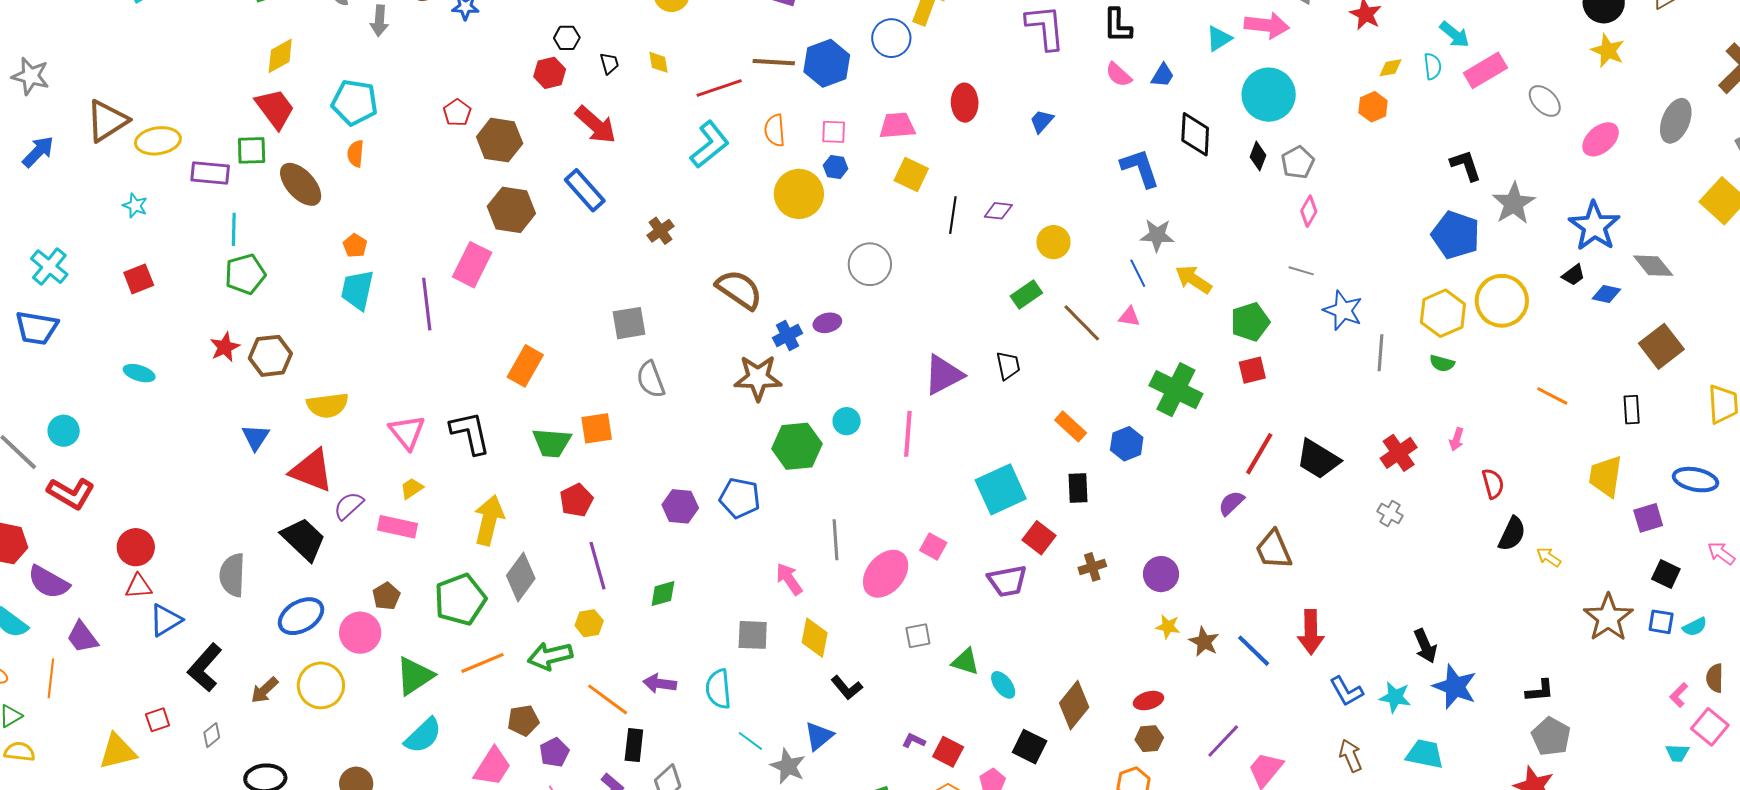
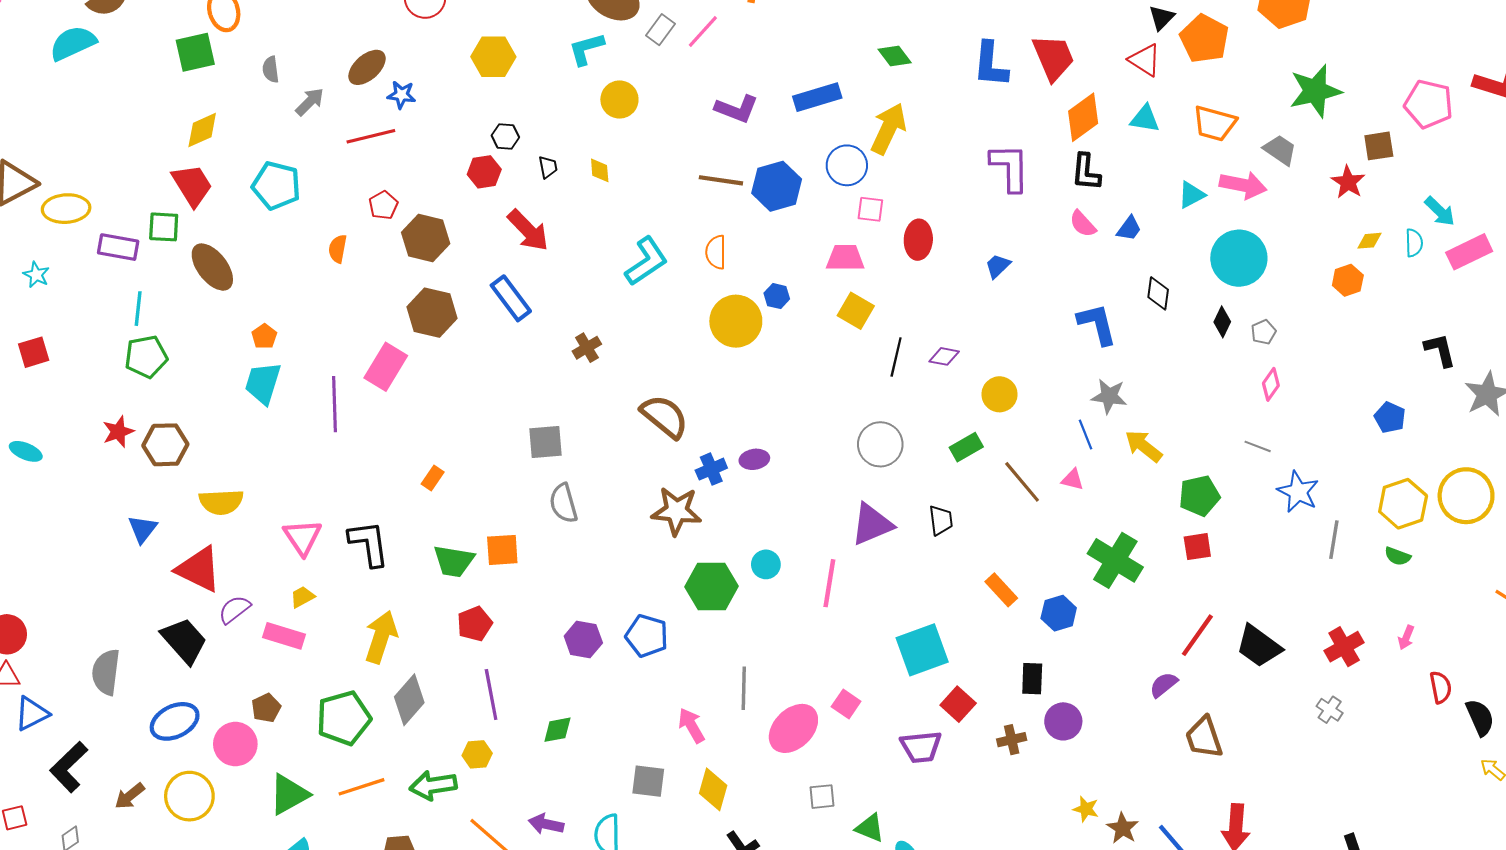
gray arrow: (379, 21) -> (310, 102), turned -144
red line: (719, 88) -> (371, 136), moved
pink square: (834, 132) -> (870, 209), moved
black diamond: (1195, 134) -> (1158, 293), size x0.7
orange semicircle: (356, 154) -> (338, 249), moved
gray pentagon: (1298, 162) -> (1263, 332), size x0.7
blue pentagon: (1456, 235) -> (1390, 417), moved, size x0.6
gray circle: (870, 264) -> (880, 444), moved
orange rectangle: (525, 366) -> (433, 478), size x0.6
black rectangle: (1078, 488) -> (1032, 679), moved
black semicircle: (1512, 534) -> (1480, 717), moved, turned -54
purple circle: (1161, 574) -> (1063, 721), moved

